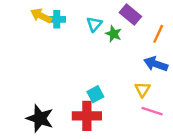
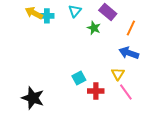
cyan triangle: (94, 24) -> (75, 11), moved
pink line: (152, 111) -> (126, 92), turned 36
red cross: (87, 116) -> (96, 91), moved, size x0.7

